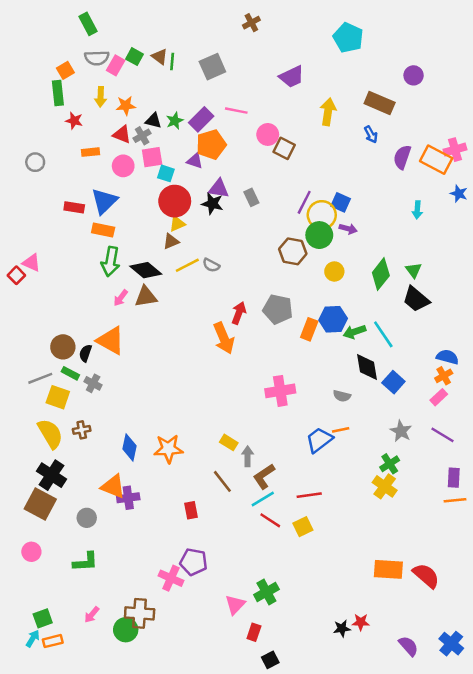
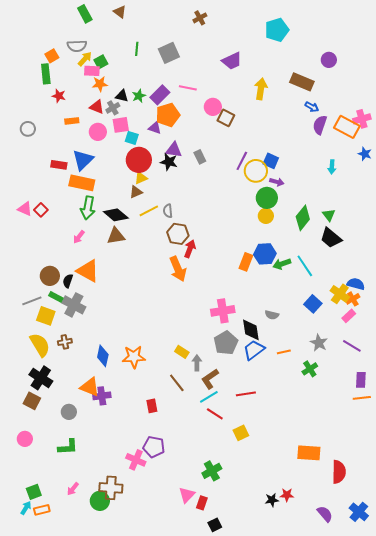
green rectangle: (88, 24) -> (85, 14), moved
cyan pentagon: (348, 38) -> (277, 30), turned 30
green square: (134, 57) -> (101, 62), moved, turned 32
brown triangle: (160, 57) -> (120, 12), moved
pink rectangle: (116, 65) -> (92, 71), moved, turned 63
yellow arrow: (101, 97) -> (85, 59), moved, turned -140
blue arrow: (371, 134) -> (312, 107), moved, turned -32
orange rectangle: (103, 230) -> (82, 183), size x1.4
green circle: (319, 235) -> (267, 198), moved
brown hexagon: (293, 251) -> (178, 234), moved
gray semicircle: (211, 265) -> (168, 211), turned 56
red square: (16, 275) -> (41, 210), moved
pink arrow: (121, 298) -> (79, 237), moved
gray pentagon: (278, 309) -> (226, 343), moved, turned 30
black diamond: (367, 367) -> (251, 330), moved
gray cross: (93, 383) -> (74, 305), size x1.6
orange line: (341, 430) -> (284, 352), moved
yellow cross: (385, 486) -> (340, 294), moved
brown square: (40, 504) -> (32, 401), size x0.7
yellow square: (303, 527) -> (241, 433), moved
red semicircle: (426, 576) -> (339, 472), moved, turned 50
pink triangle: (235, 605) -> (187, 495), moved

